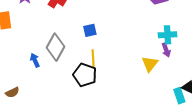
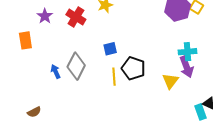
purple arrow: (166, 50) -> (186, 67), size x1.5
blue arrow: (35, 60) -> (56, 71), moved
black pentagon: (85, 75) -> (133, 68), moved

